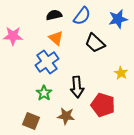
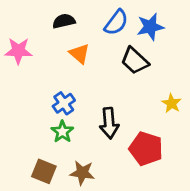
black semicircle: (54, 15) -> (64, 21), moved
blue star: (118, 19) -> (150, 27), moved
blue cross: (47, 62) -> (64, 103), moved, size x0.7
brown star: (66, 116) -> (82, 173), moved

